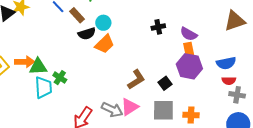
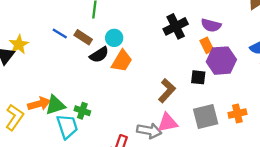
black cross: (158, 27) -> (176, 26), size x1.5
orange rectangle: (189, 49) -> (207, 45), moved
black square: (165, 83) -> (198, 77), moved, turned -32
pink triangle: (130, 107) -> (168, 123), turned 36

